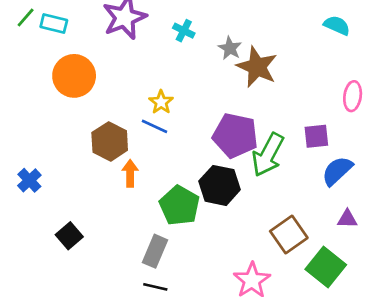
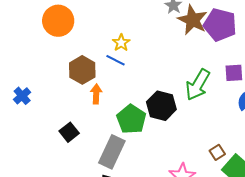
purple pentagon: (235, 135) -> (220, 25), moved
brown square: (289, 235) -> (217, 152), moved, size x0.6
black square: (69, 236) -> (69, 132), moved
gray rectangle: (155, 251) -> (112, 152), size x1.4

